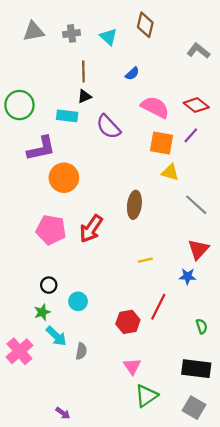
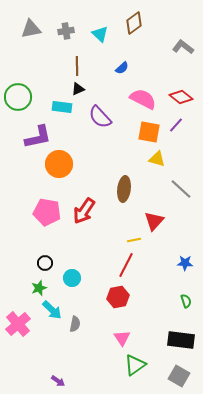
brown diamond: (145, 25) -> (134, 23), turned 40
red triangle: (198, 249) -> (154, 221), moved
blue star: (188, 276) -> (185, 263), moved
red line: (158, 307) -> (126, 265), moved

